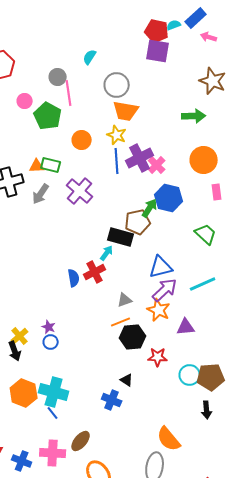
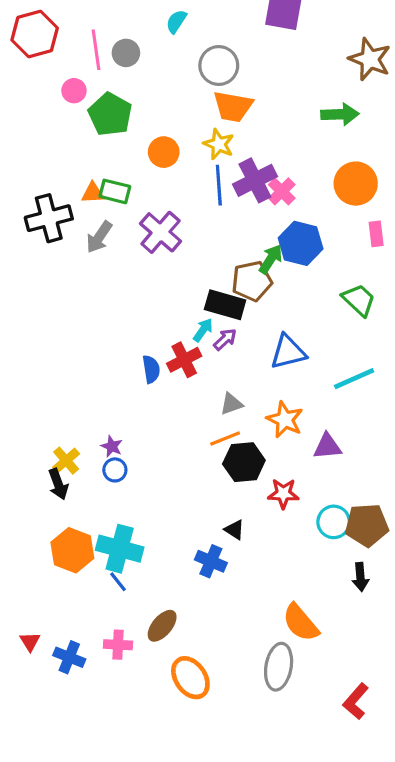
pink line: (69, 93) -> (96, 50), moved
purple arrow: (165, 290) -> (225, 339), moved, size x0.6
pink cross: (53, 453) -> (118, 645), size x0.7

